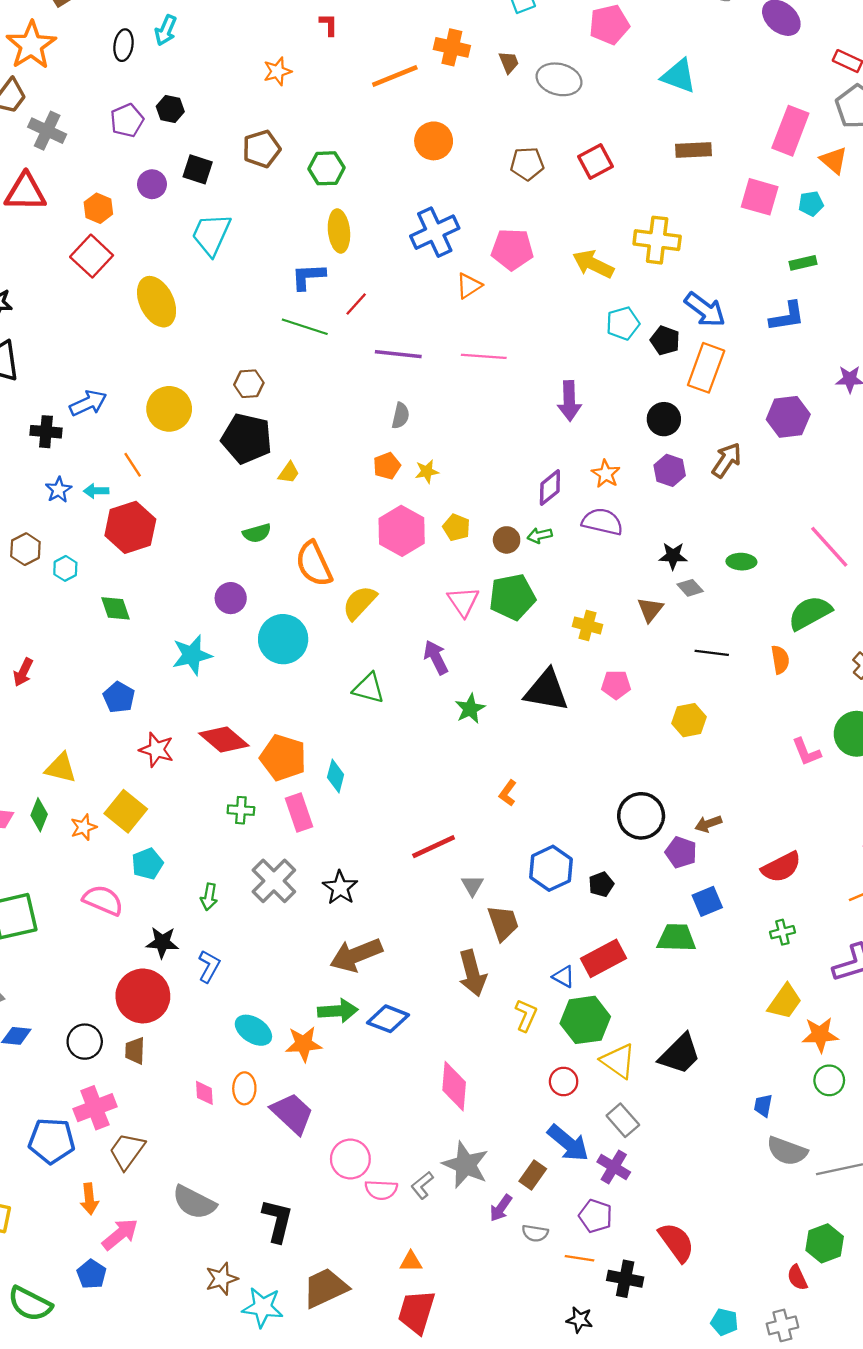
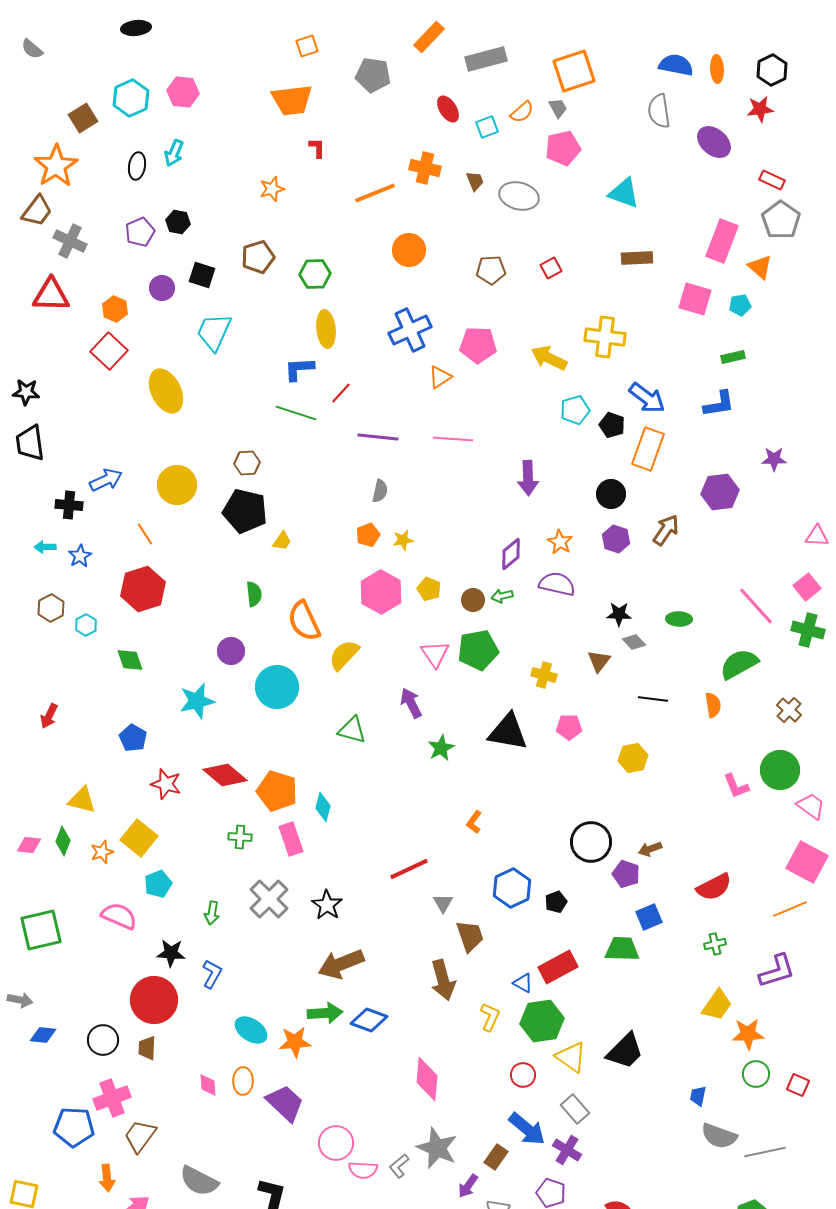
red square: (595, 161) -> (551, 268), size x0.7
cyan arrow: (96, 491) -> (45, 547), moved
green semicircle: (257, 533) -> (254, 594), turned -80

